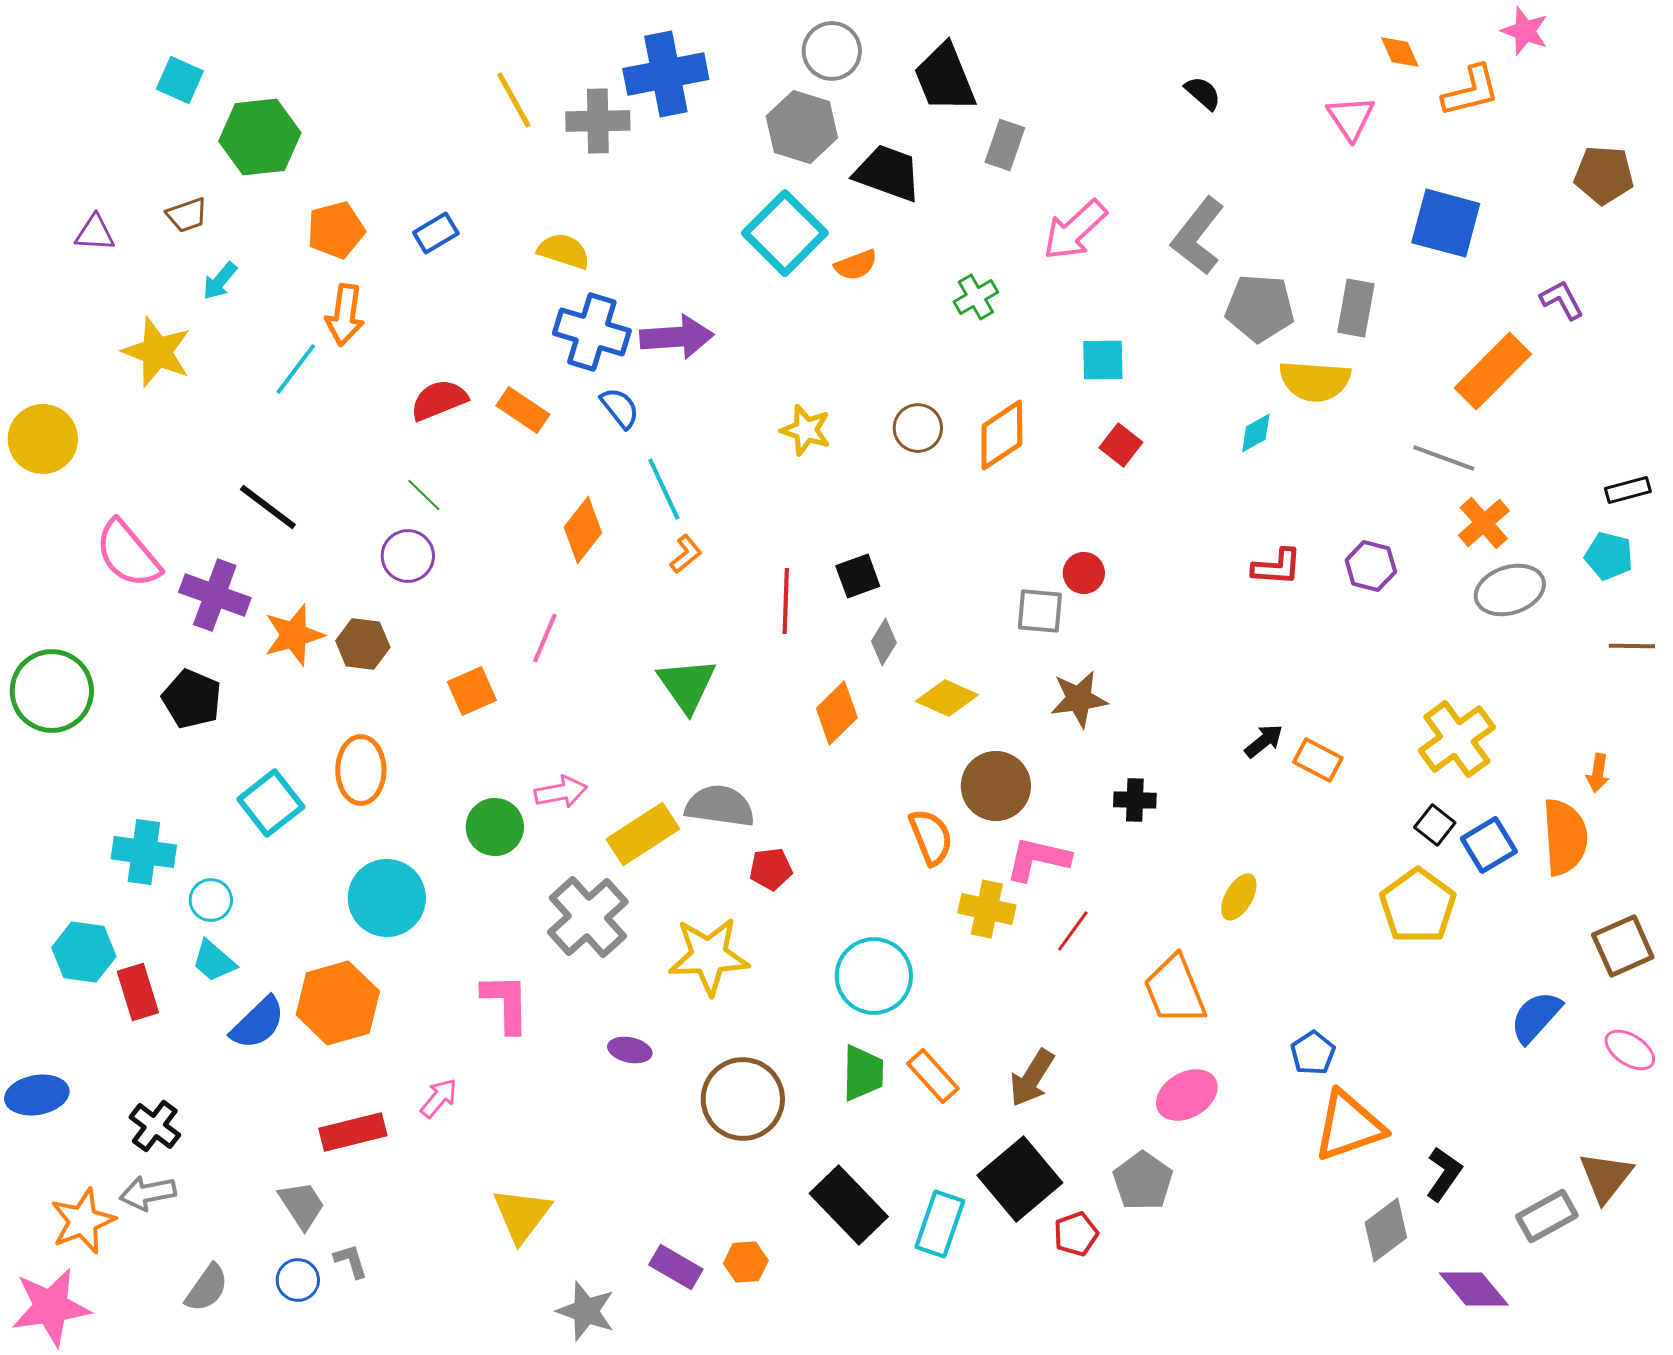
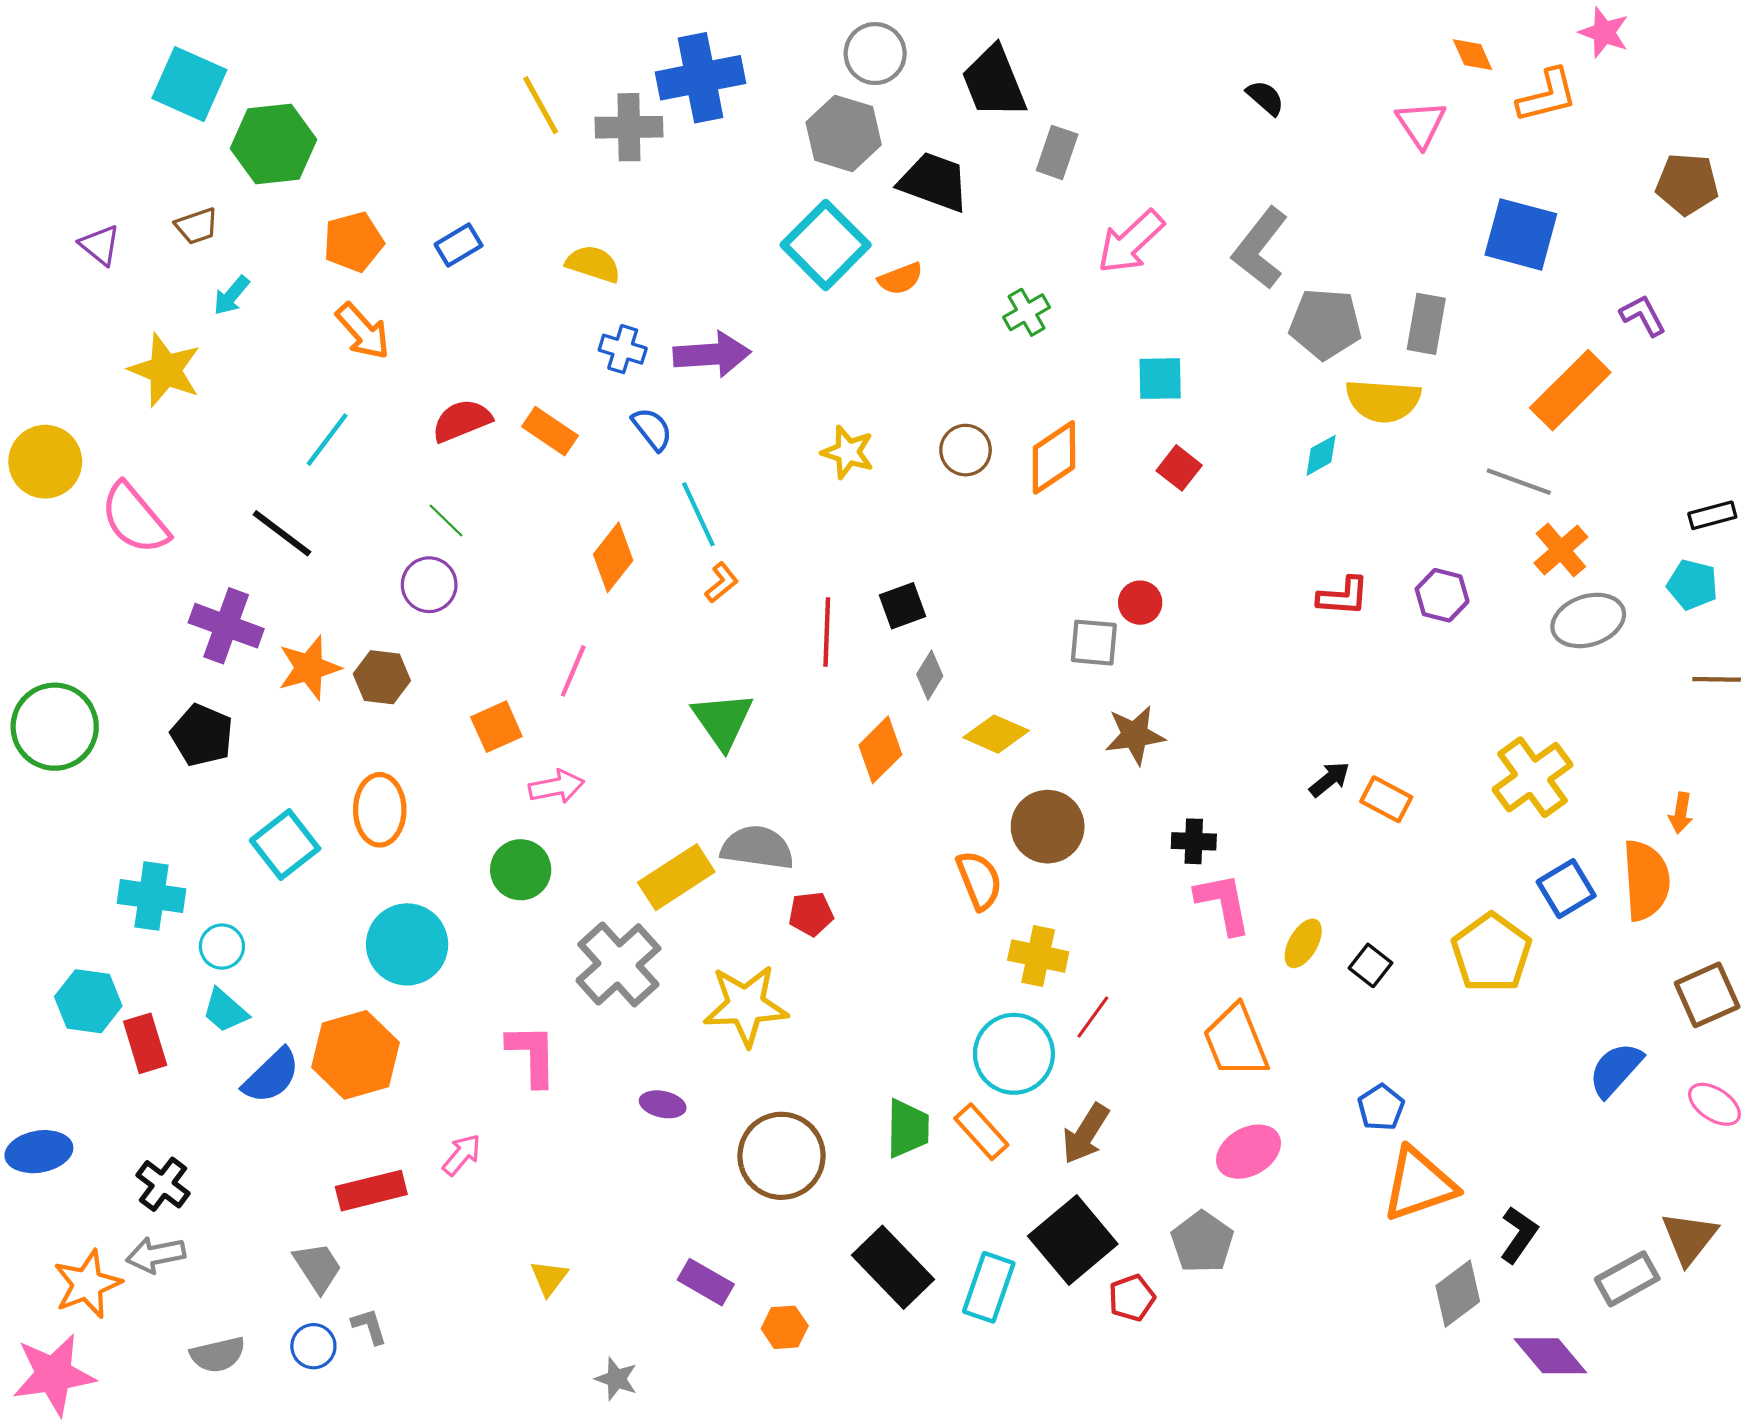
cyan square: (180, 80) -> (189, 84), size x1.5
purple triangle: (95, 233) -> (100, 245), turned 36
orange arrow: (345, 315) -> (363, 331), turned -50
blue cross: (592, 332) -> (623, 349), size x0.6
cyan line: (296, 369) -> (327, 440), moved
pink semicircle: (128, 554) -> (135, 518), moved
pink arrow: (561, 792) -> (556, 787), moved
black square: (1435, 825) -> (1370, 965), moved
pink L-shape: (1038, 859) -> (1223, 903), moved, turned 66
red line: (1073, 931) -> (1093, 1017), moved
cyan circle: (874, 976) -> (1014, 1054), moved
yellow triangle: (522, 1215) -> (549, 1278), size x0.6
purple rectangle: (676, 1267) -> (706, 1282), moved
gray semicircle: (207, 1288) -> (218, 1355), turned 42
gray star: (586, 1311) -> (616, 1379), size x0.7

